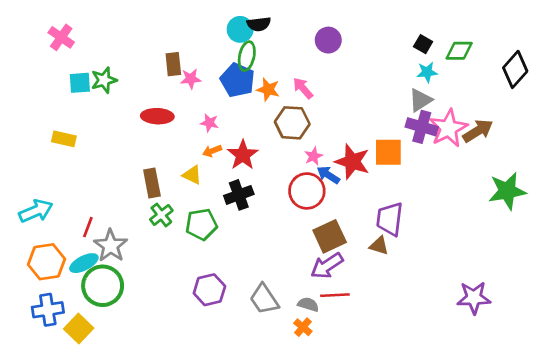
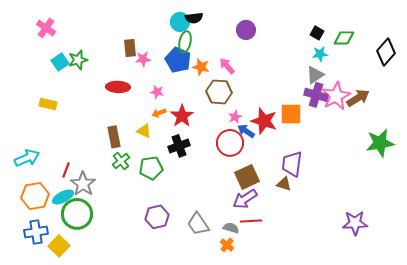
cyan square: (80, 83) -> (60, 62), turned -30

